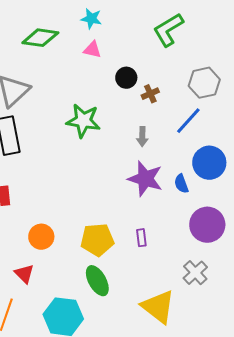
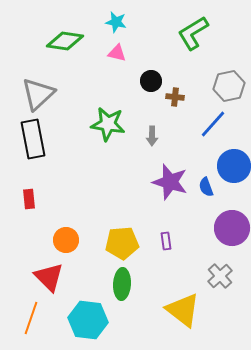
brown cross: (150, 94) -> (175, 97), turned 30
gray arrow: (142, 137) -> (152, 136), moved
red triangle: (24, 274) -> (49, 277), size x1.5
green ellipse: (97, 281) -> (122, 284), turned 32

